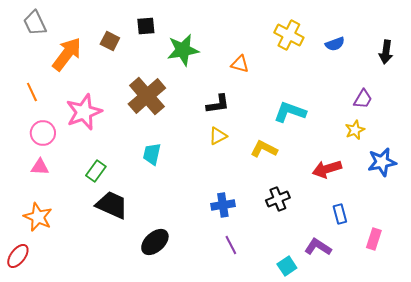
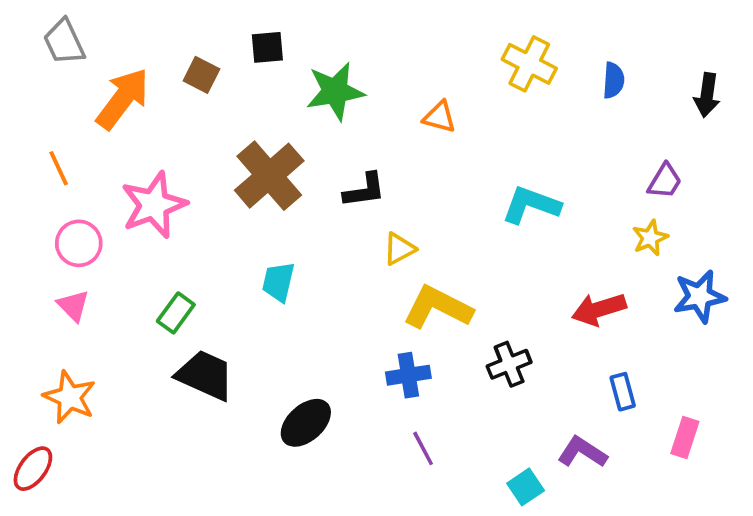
blue semicircle: (335, 44) -> (613, 80), turned -66
black L-shape: (218, 104) -> (364, 190), moved
yellow L-shape: (264, 149) -> (438, 307), moved, size x1.4
pink triangle: (40, 167) -> (73, 306), turned 42
black ellipse: (155, 242) -> (306, 423), moved

